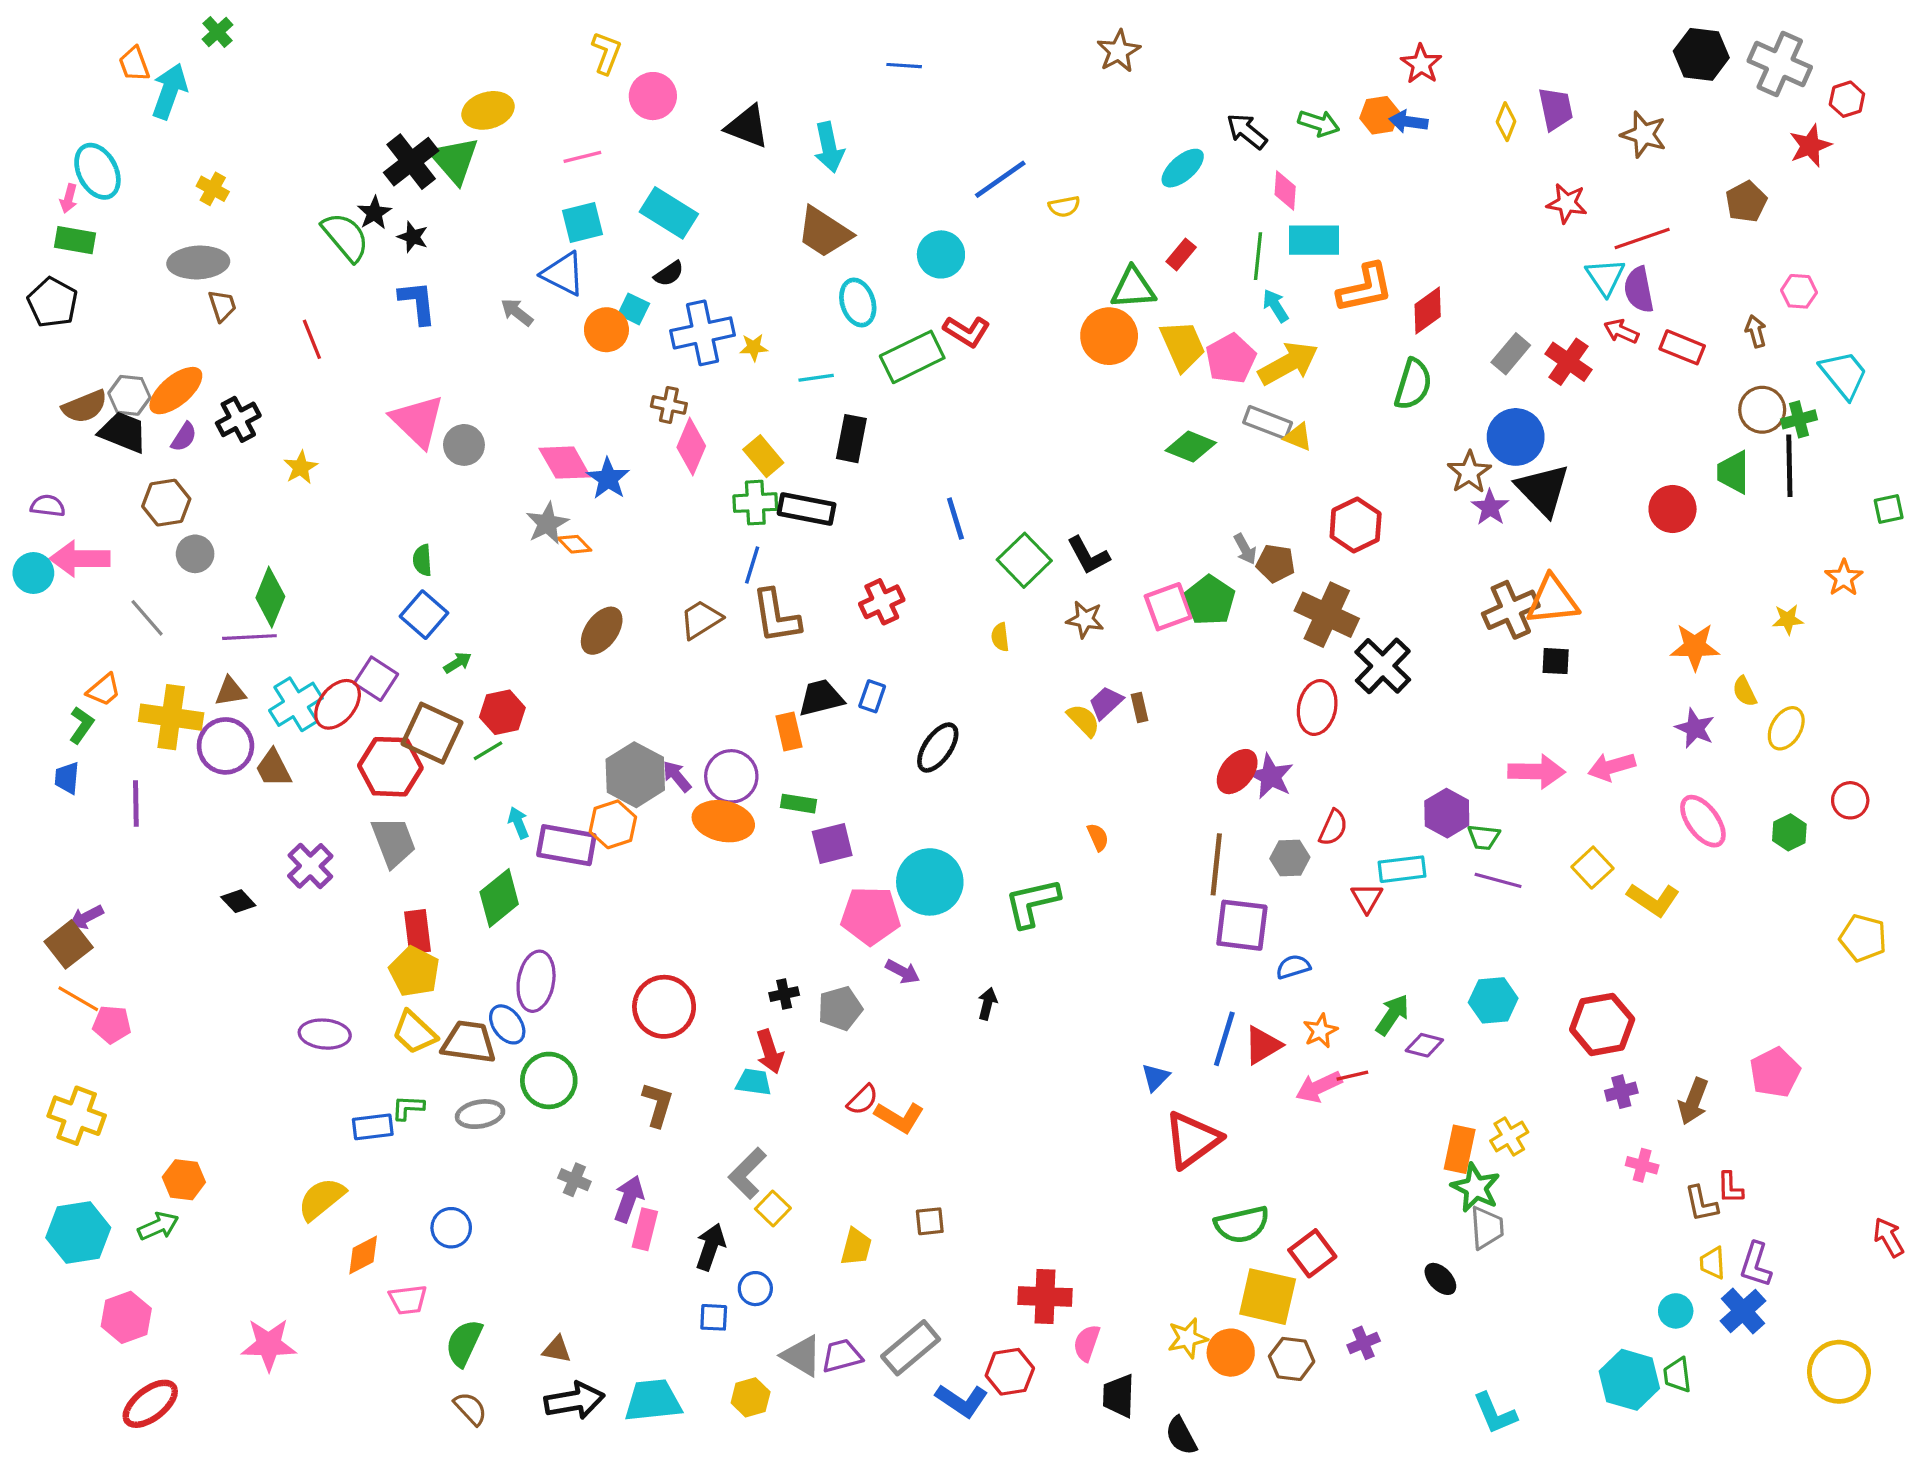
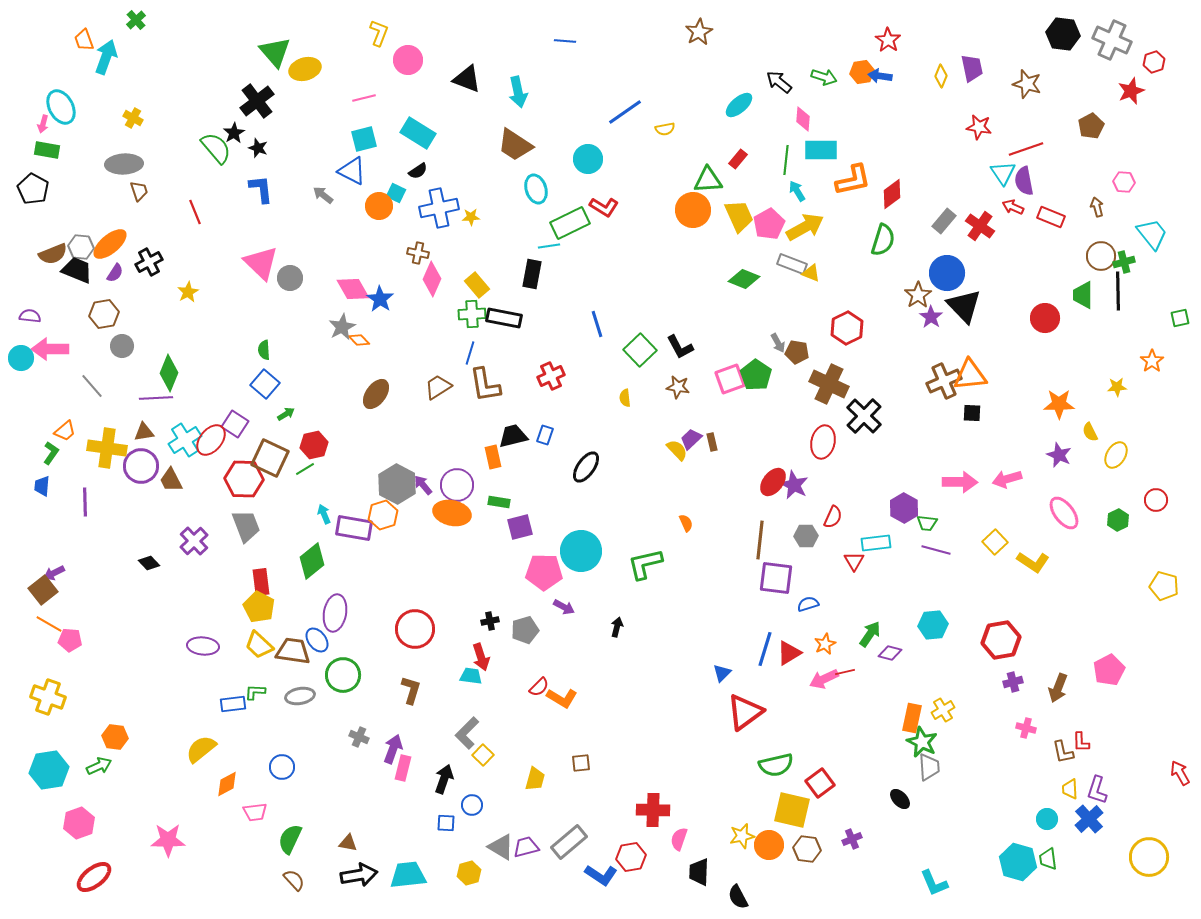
green triangle: (454, 160) -> (275, 52), moved
cyan line: (816, 378) -> (549, 246), moved

